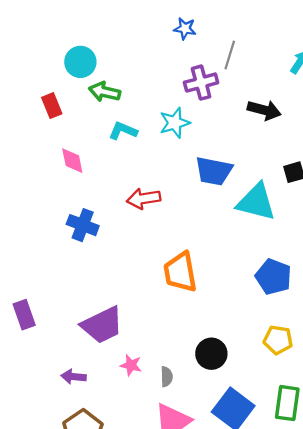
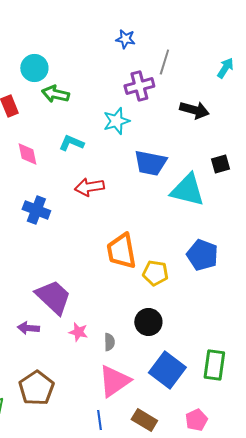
cyan L-shape: (123, 131) -> (71, 143), moved
purple trapezoid: (102, 325) -> (53, 297), turned -111
yellow pentagon: (278, 340) -> (155, 273), moved
purple arrow: (74, 377) -> (28, 328), moved

